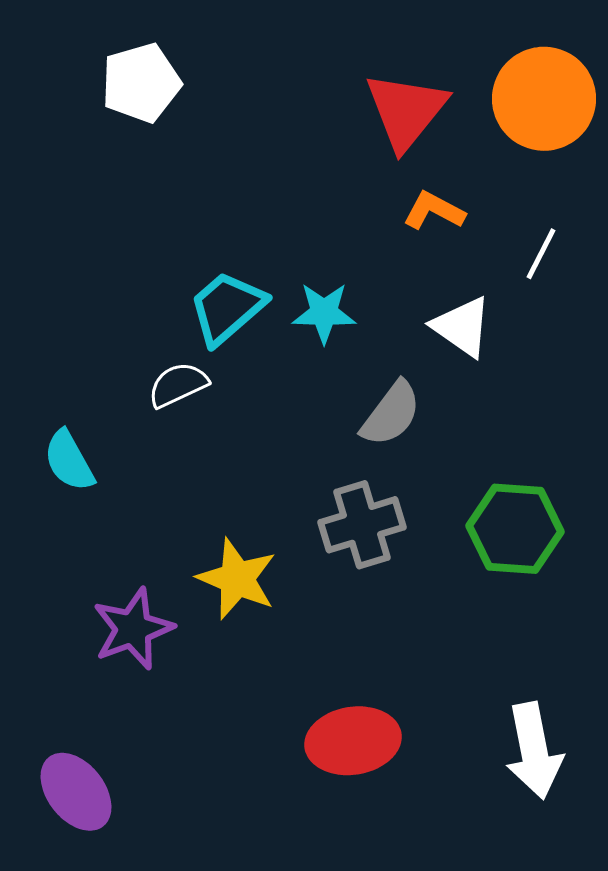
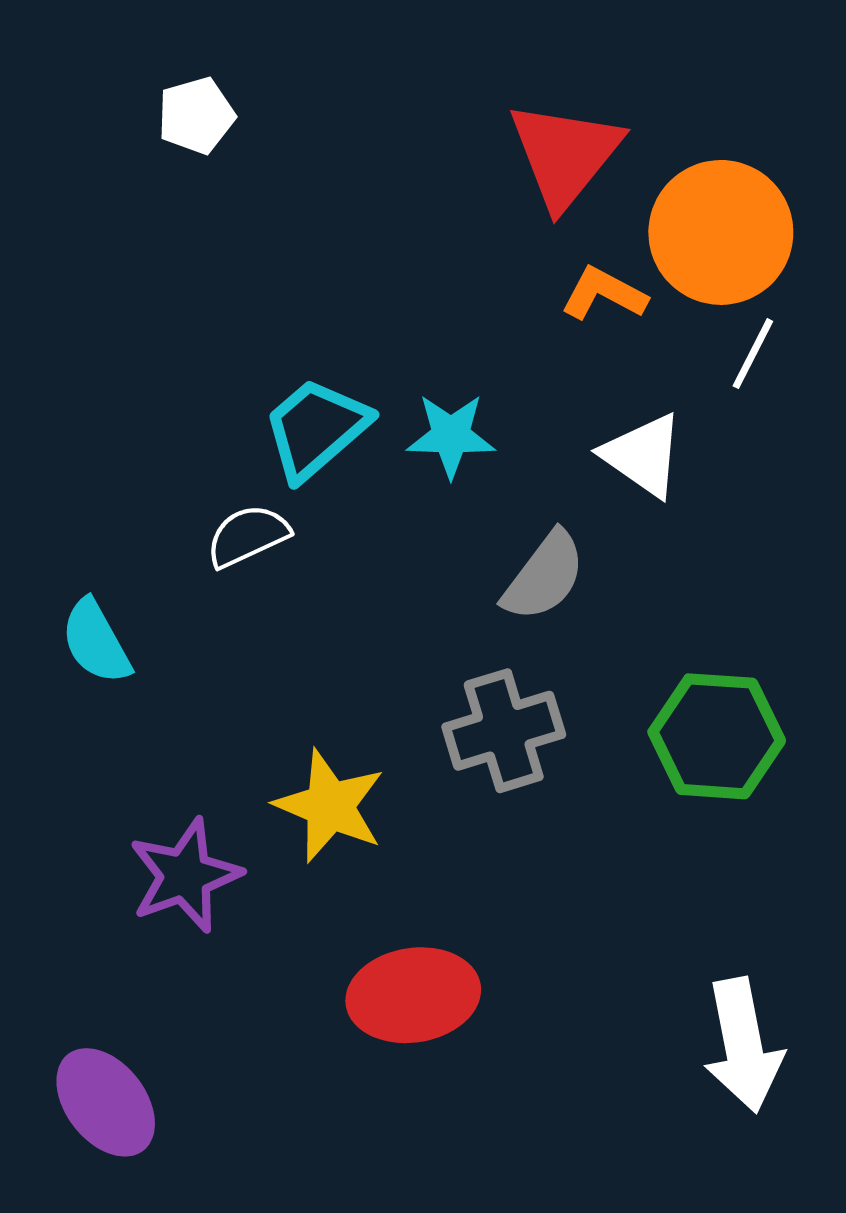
white pentagon: (141, 83) -> (196, 116), size x0.7
orange circle: (544, 99) -> (721, 232), moved
red ellipse: (353, 741) -> (413, 995), moved

